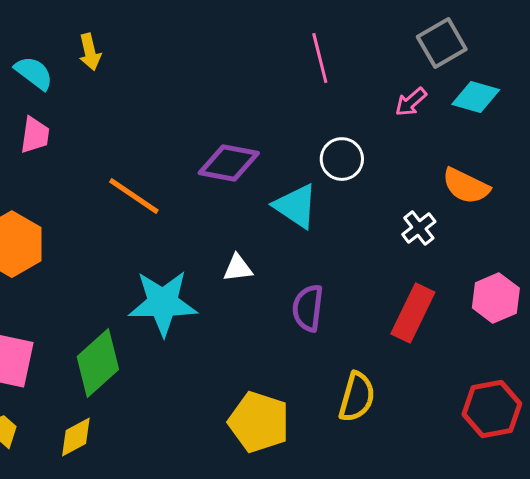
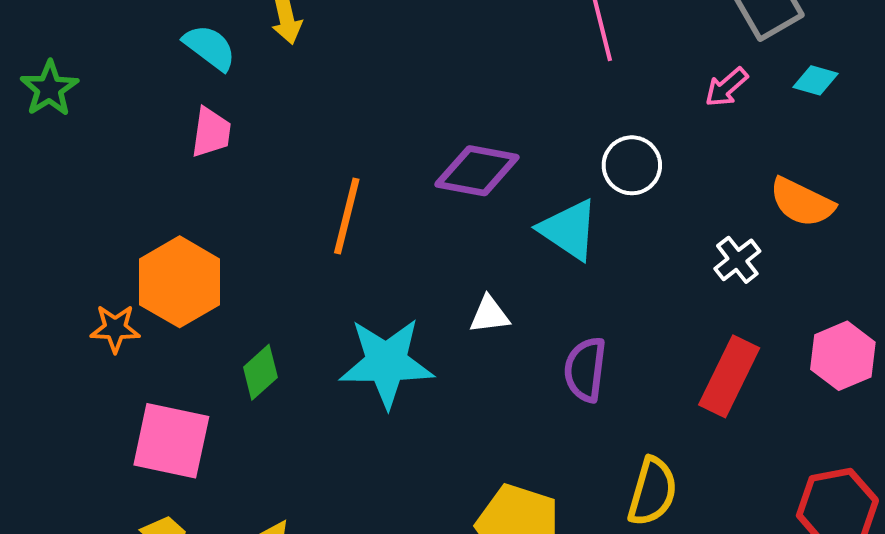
cyan diamond: (476, 97) -> (816, 80), size x0.7
orange line: (134, 196) -> (347, 216), turned 70
green diamond: (98, 363) -> (260, 372), moved, size x0.6

